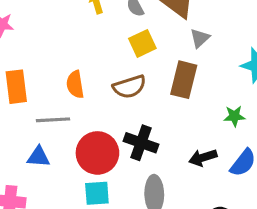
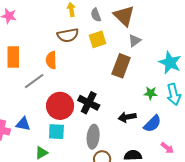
brown semicircle: (129, 87) -> (68, 35), moved
gray line: (53, 120) -> (34, 81), turned -40
blue triangle: (38, 157) -> (23, 124), moved

